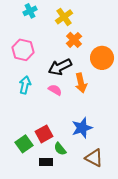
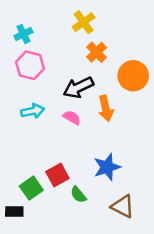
cyan cross: (30, 11) -> (23, 34), moved
cyan arrow: (25, 85) -> (33, 111), turned 66
black rectangle: (46, 162) -> (14, 212), moved

